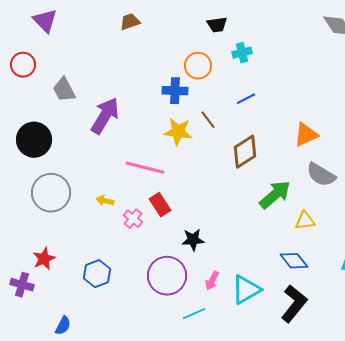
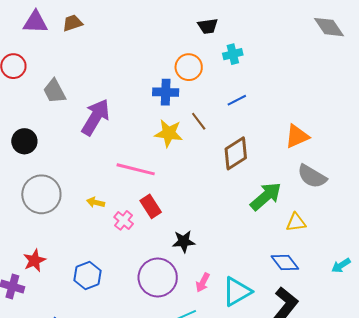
purple triangle: (45, 21) -> (35, 22), turned -44
brown trapezoid: (130, 22) -> (72, 23), moved
black circle: (34, 140) -> (24, 141), size x0.7

